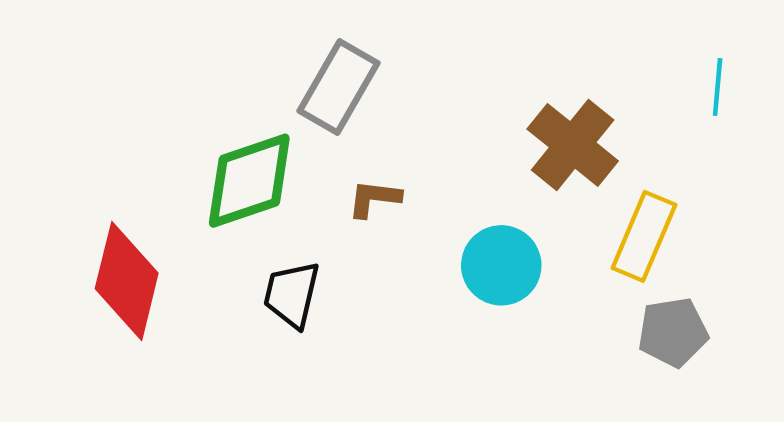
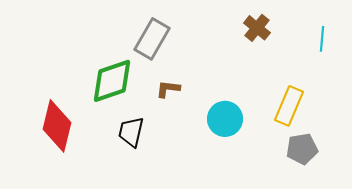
brown cross: (573, 145) -> (257, 28), moved, size x0.7

